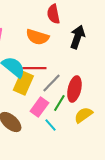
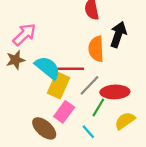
orange semicircle: (37, 37) -> (96, 49), moved, turned 70
red ellipse: (74, 89) -> (115, 92), turned 75
pink rectangle: (39, 107) -> (64, 112), moved

